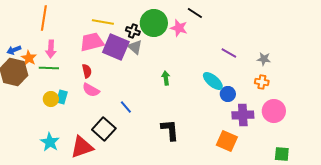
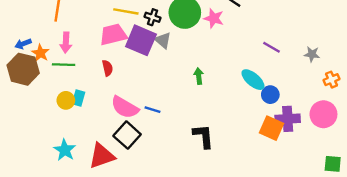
black cross: (133, 31) -> (152, 17), moved
orange cross: (262, 82) -> (332, 80), moved, turned -32
pink semicircle: (91, 90) -> (125, 107), moved, size x1.4
blue line: (126, 107) -> (152, 110), turned -32
orange square: (227, 141) -> (271, 128), moved

